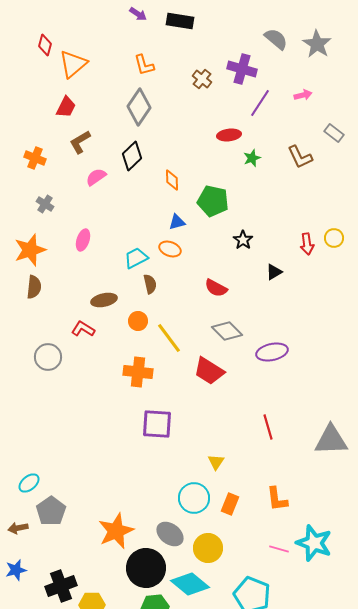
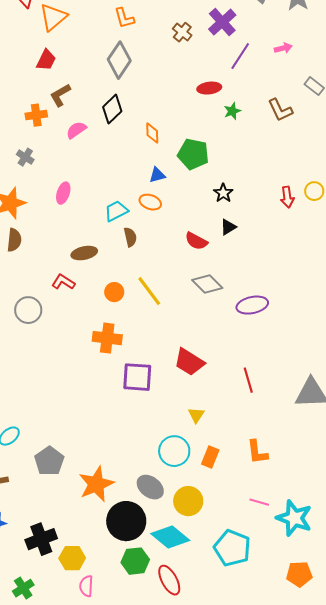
purple cross: (242, 69) -> (222, 22), turned 32
orange cross: (35, 158) -> (36, 115), moved, turned -30
black triangle: (274, 272) -> (228, 227), moved
orange circle: (138, 321) -> (114, 292), moved
red trapezoid: (209, 371) -> (189, 362), moved
orange cross: (138, 372) -> (107, 338), moved
gray pentagon: (51, 511) -> (49, 461), moved
cyan star: (314, 543) -> (294, 518), moved

